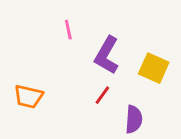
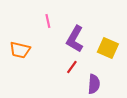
orange trapezoid: (28, 97) -> (20, 50), moved

